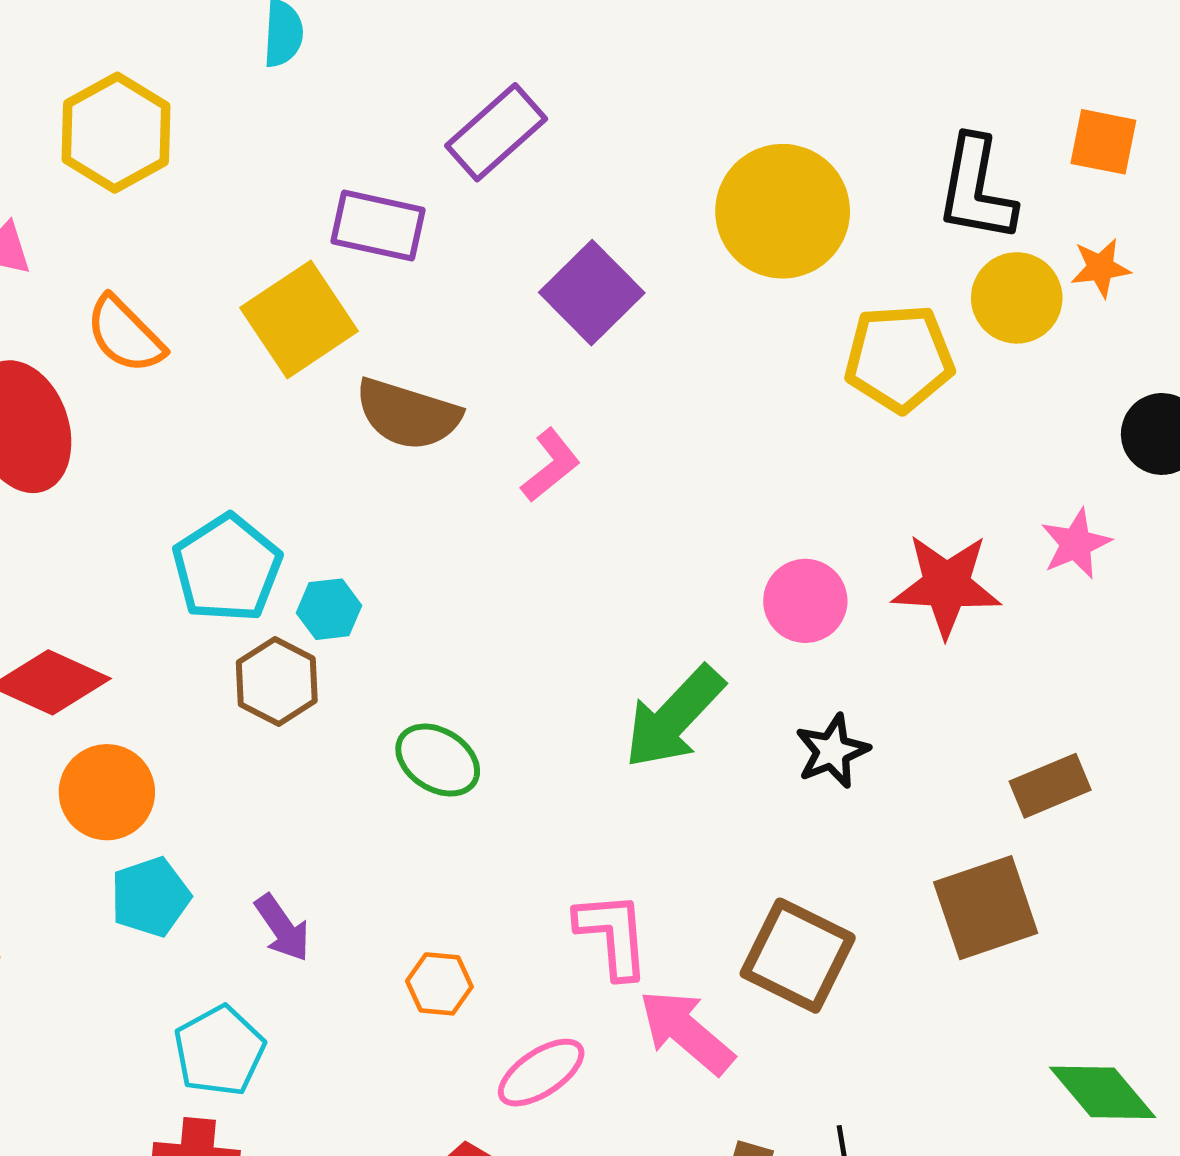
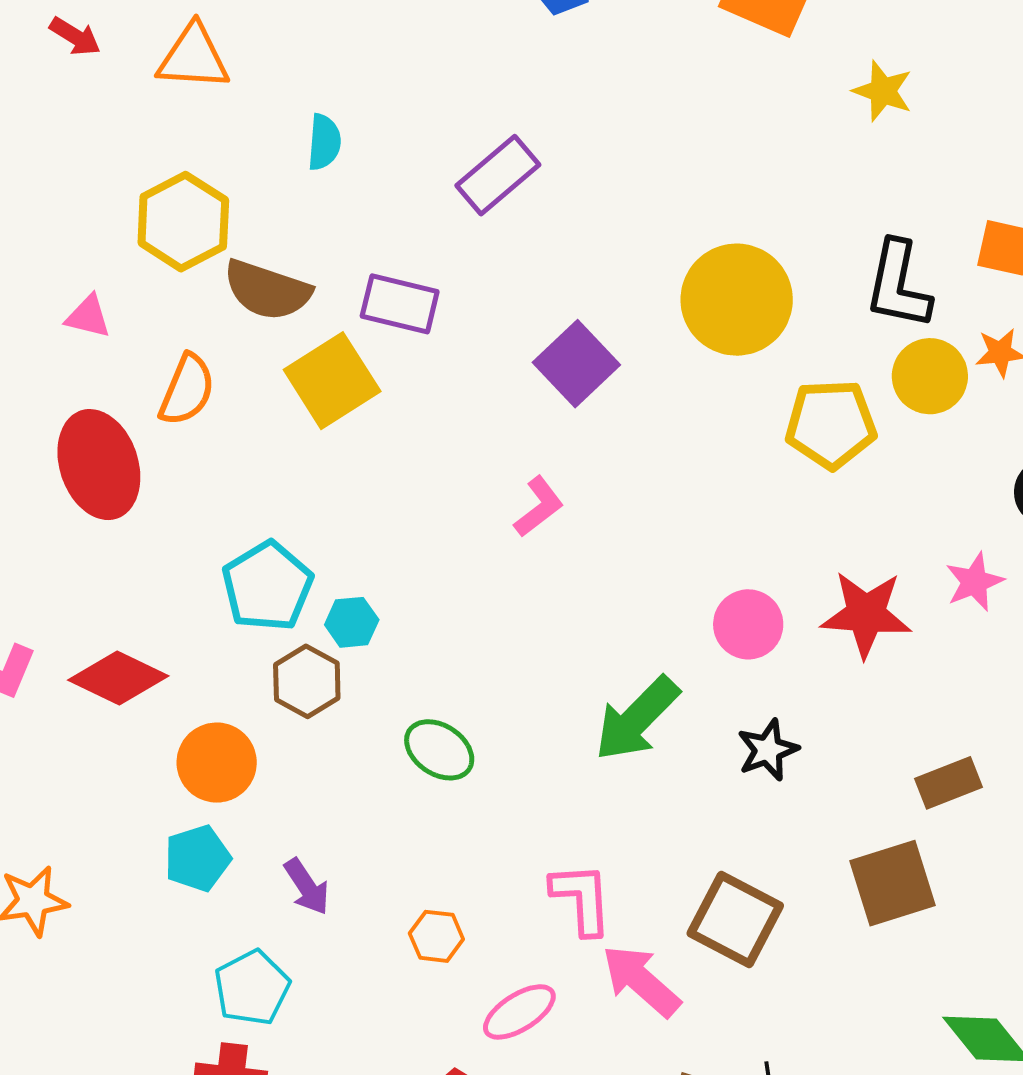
purple rectangle: (496, 132) -> (498, 175), moved
orange semicircle: (125, 335) -> (187, 390), turned -114
brown semicircle: (408, 414) -> (267, 290), moved
orange circle: (107, 792) -> (217, 763), moved

